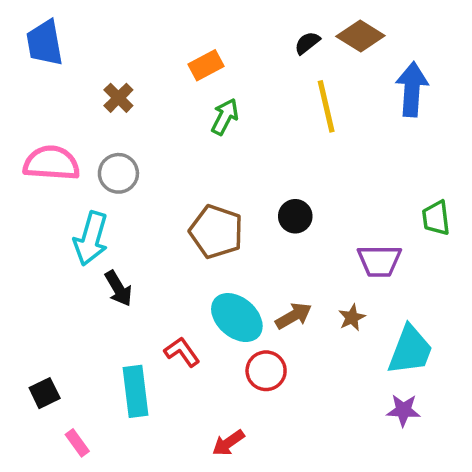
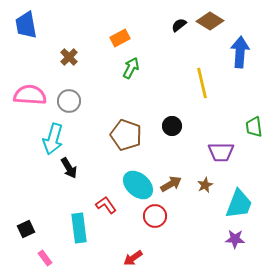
yellow line: (326, 106) -> (202, 83), moved

